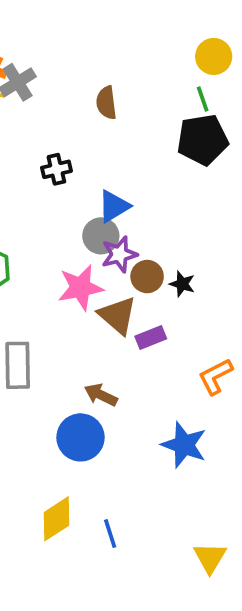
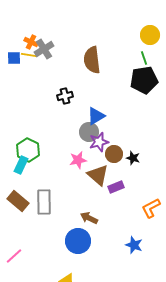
brown semicircle: (106, 103) -> (92, 60), size x1.5
pink star: (81, 288) -> (78, 160), size x0.7
blue star: (184, 445) -> (134, 245), size x0.7

